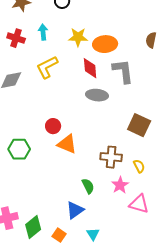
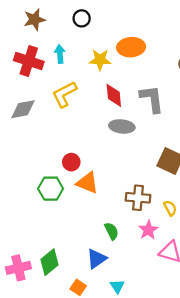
red cross: (16, 38) -> (29, 61), size x1.4
orange ellipse: (105, 44) -> (131, 47), moved
green hexagon: (19, 149) -> (51, 189), moved
green diamond: (33, 227) -> (49, 262), moved

